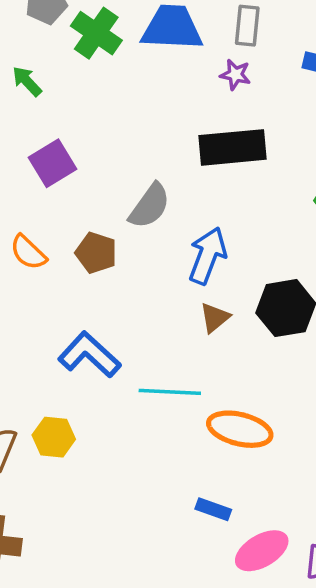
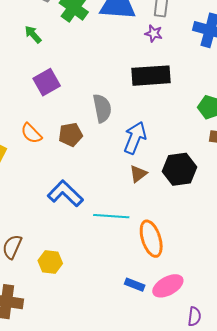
gray semicircle: (150, 206) -> (102, 108), turned -48
brown pentagon: (96, 253) -> (71, 135), turned -30
orange ellipse: (240, 429) -> (151, 239), turned 57
yellow hexagon: (54, 437) -> (50, 262), moved
pink ellipse: (262, 551) -> (168, 286), moved

